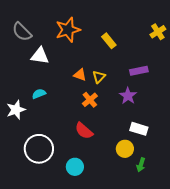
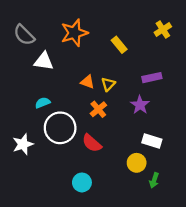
yellow cross: (158, 32) -> (163, 30), moved
white star: (16, 110) -> (23, 144), moved
white circle: (39, 149) -> (60, 128), moved

